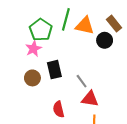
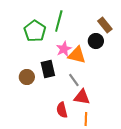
orange triangle: (85, 26) -> (77, 55), moved
pink star: (33, 49) -> (64, 49), moved
red semicircle: (59, 109) -> (62, 110), moved

